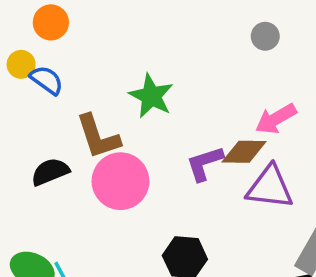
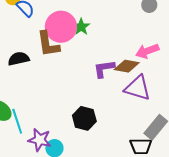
green star: (151, 96) -> (81, 27), size x0.7
pink circle: (120, 181) -> (61, 27), moved

